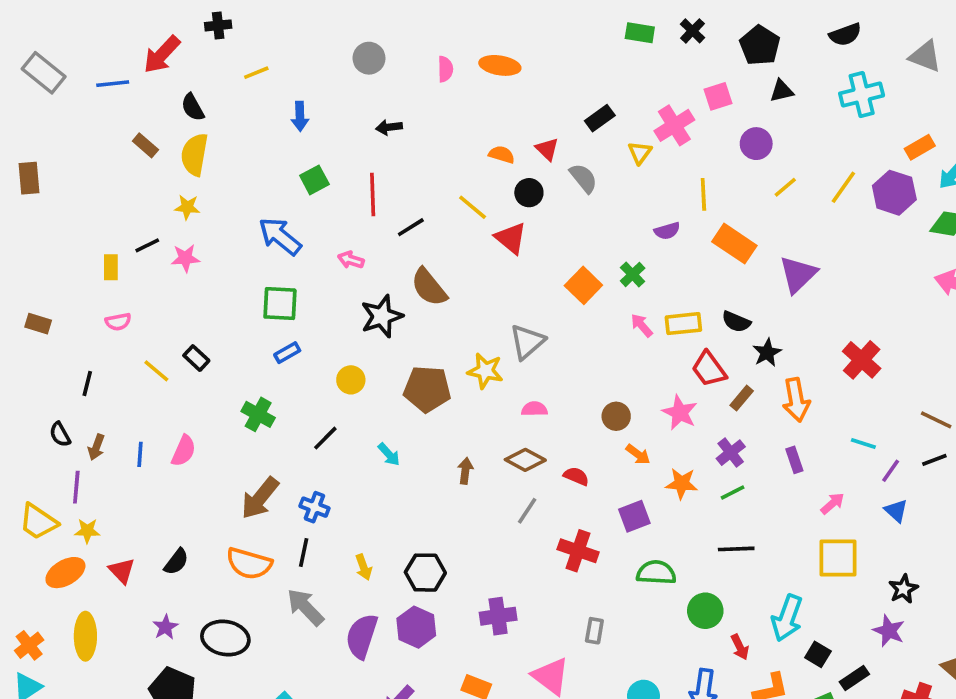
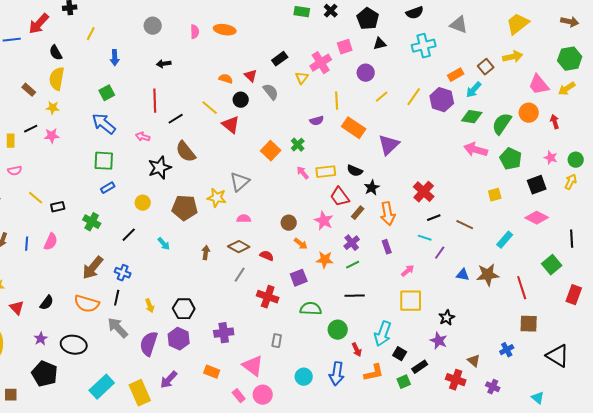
yellow line: (256, 73) -> (91, 34), turned -40
brown rectangle: (145, 145) -> (29, 90), moved
green square: (314, 180) -> (107, 93), moved
black rectangle: (196, 358) -> (58, 207), moved, turned -56
black line: (934, 460) -> (434, 218), moved
blue triangle: (896, 511) -> (463, 275), moved, turned -32

